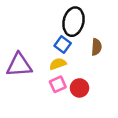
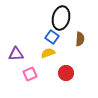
purple triangle: (19, 65) -> (16, 54), size x0.7
pink square: (58, 84) -> (30, 74), moved

